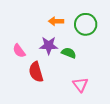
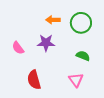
green semicircle: (69, 53) -> (83, 56), moved
red semicircle: (36, 72) -> (34, 80), moved

